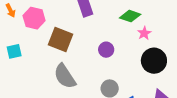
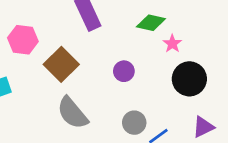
brown square: (60, 39) -> (61, 64), turned 30

